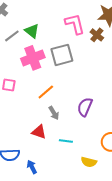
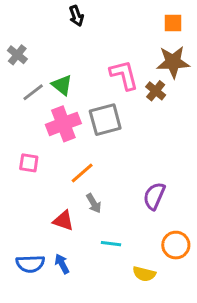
purple semicircle: (85, 107) -> (154, 196), moved
red triangle: (39, 132) -> (63, 221), moved
blue arrow: (32, 167) -> (62, 264), moved

